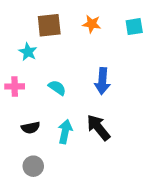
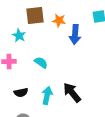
orange star: (92, 24) -> (59, 21), moved
blue arrow: (102, 81) -> (75, 35), moved

